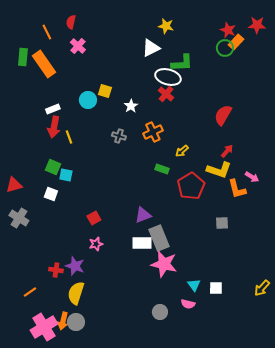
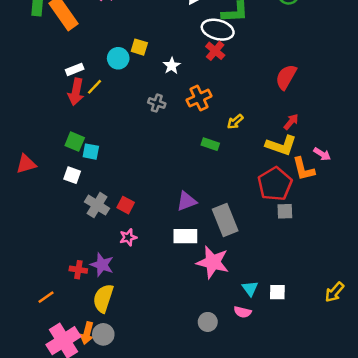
yellow line: (69, 137) -> (95, 87), moved, turned 64
red pentagon: (191, 186) -> (275, 184), moved
gray cross: (19, 218) -> (97, 205), moved
red square: (94, 218) -> (126, 205), turned -32
gray rectangle: (159, 238) -> (225, 220), moved

